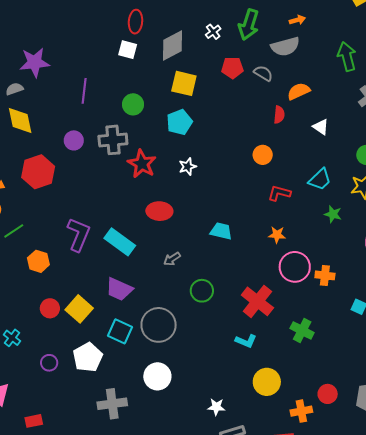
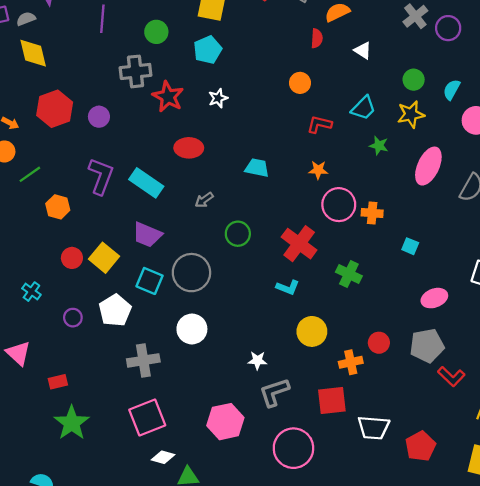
purple circle: (74, 140) -> (99, 117), moved

